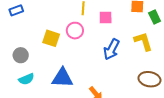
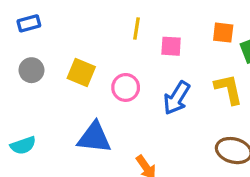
pink circle: (75, 31) -> (126, 87), moved
gray circle: (21, 55) -> (31, 70), moved
cyan semicircle: (26, 79) -> (23, 145), moved

